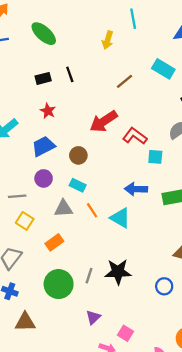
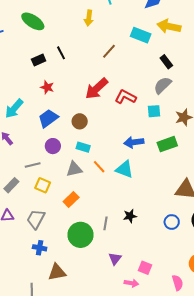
cyan square: (155, 157) -> (154, 111), moved
black star: (118, 272) -> (130, 216), size x0.6

